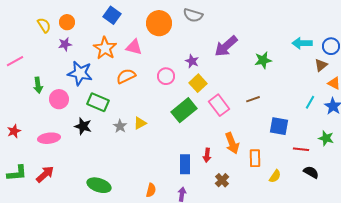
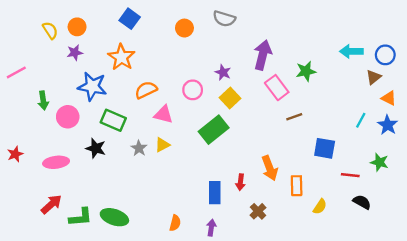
orange circle: (159, 23) -> (184, 28), size x0.6
purple arrow: (226, 46) -> (263, 55), turned 145
pink triangle: (134, 47) -> (163, 114), moved
pink rectangle: (219, 105) -> (277, 88), moved
green L-shape: (17, 173) -> (81, 217), moved

